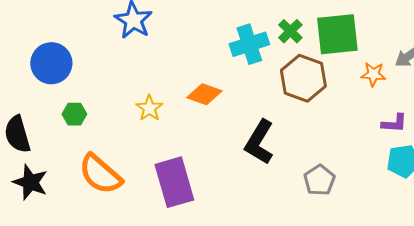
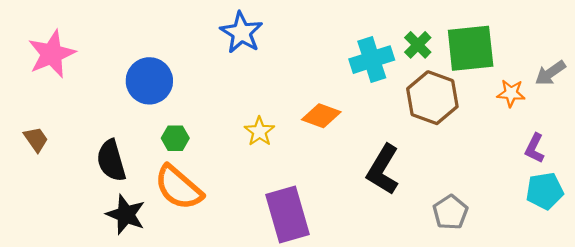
purple L-shape: (394, 123) -> (535, 148), turned 112
orange semicircle: (100, 174) -> (179, 188), moved

